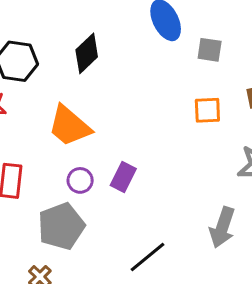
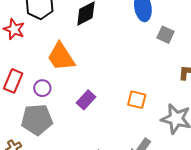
orange square: (207, 110) -> (137, 100), moved
purple circle: (80, 180) -> (42, 88), moved

